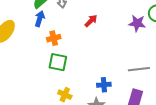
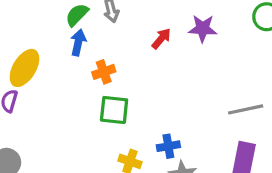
purple star: (137, 23) -> (203, 28), moved
blue cross: (104, 85) -> (168, 146), moved

